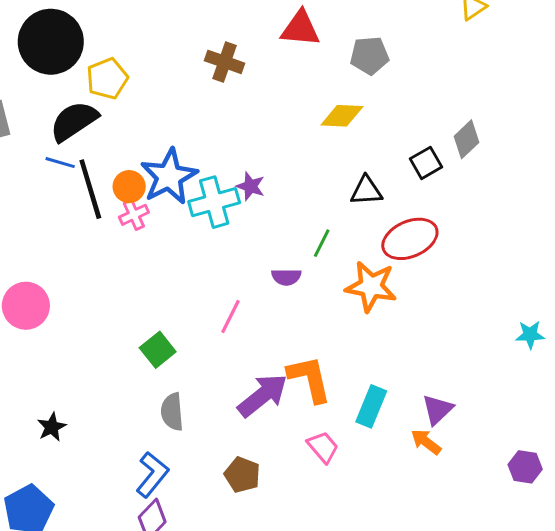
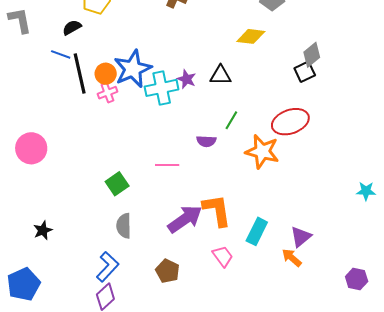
black semicircle: (74, 121) -> (72, 27), size x0.6
gray diamond: (466, 139) -> (312, 55), moved
black triangle: (366, 191) -> (221, 75), moved
pink line: (230, 316) -> (167, 165), turned 60

